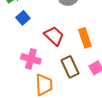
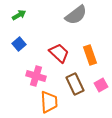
blue square: (23, 18) -> (19, 44), moved

